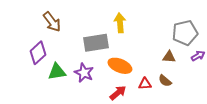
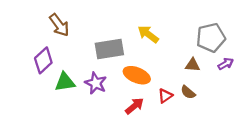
yellow arrow: (120, 23) -> (148, 34), moved, turned -48
red triangle: (145, 84) -> (165, 96), turned -32

